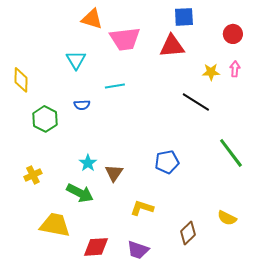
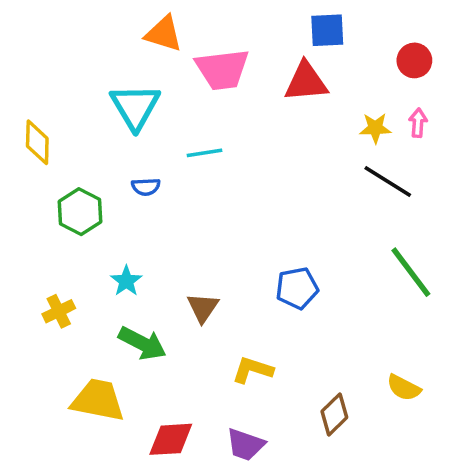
cyan triangle: (76, 60) -> (135, 107), size x1.4
black line: (196, 102) -> (388, 181), moved
cyan star: (88, 163) -> (126, 281), moved

